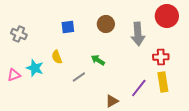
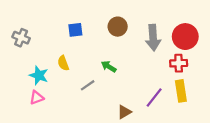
red circle: (167, 16) -> (185, 37), moved
pink triangle: (14, 75) -> (37, 98), moved

